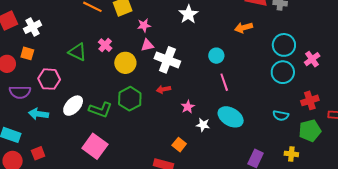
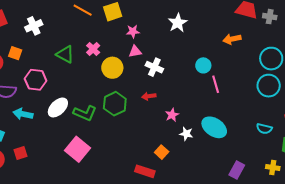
white cross: (33, 27) -> (34, 26), moved
white cross: (167, 60) -> (154, 67), size x0.7
pink line: (224, 82) -> (216, 84), moved

